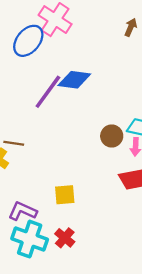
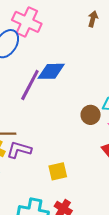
purple L-shape: (23, 211) -> (19, 150), moved

